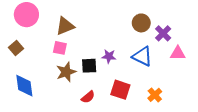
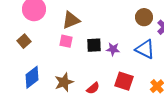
black square: (89, 66) -> (94, 45), moved
brown star: (66, 72) -> (64, 82), moved
blue diamond: (24, 86) -> (32, 77), turned 60

